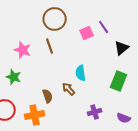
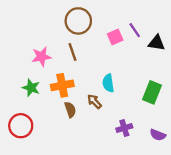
black triangle: (122, 48) -> (157, 43), moved, turned 49
pink star: (23, 50) -> (41, 57), turned -30
orange cross: (35, 115) -> (62, 85), moved

